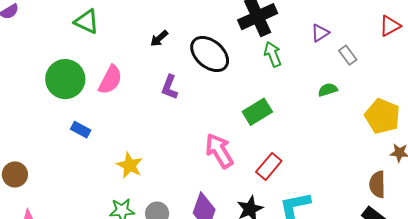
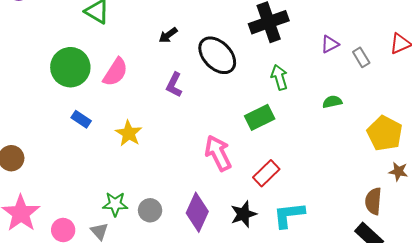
green arrow: (273, 54) -> (279, 77), moved
gray rectangle: (348, 55) -> (361, 57), moved
yellow star: (130, 165) -> (129, 133), moved

